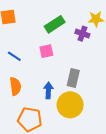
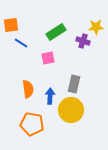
blue line: (14, 56) -> (21, 43), moved
orange semicircle: (15, 86) -> (28, 89), moved

